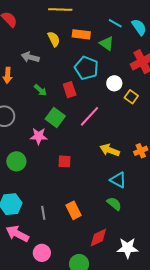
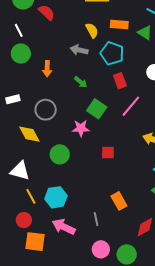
gray arrow: (30, 57) -> (79, 50), moved
cyan pentagon: (86, 68) -> (112, 53), moved
red rectangle: (70, 90) -> (120, 81), moved
gray line: (43, 213) -> (96, 219), moved
pink circle: (42, 253) -> (101, 249), moved

